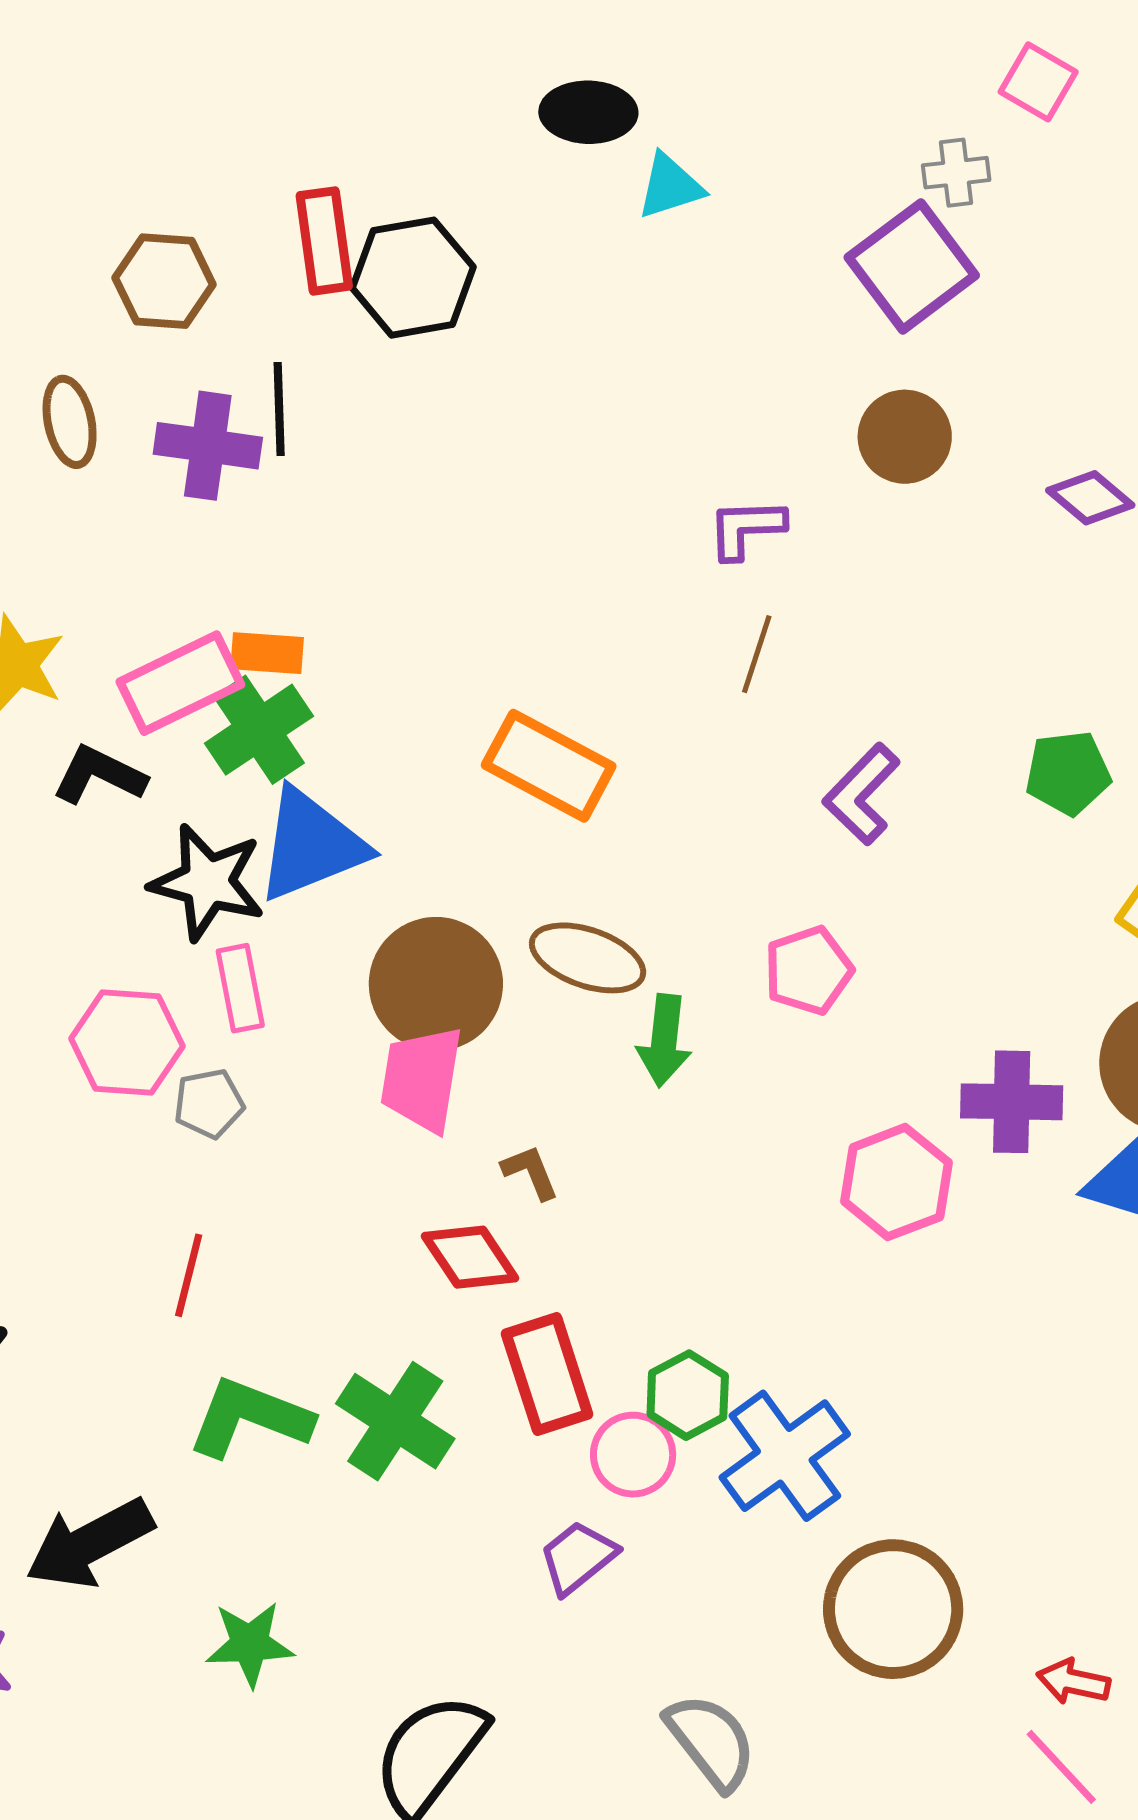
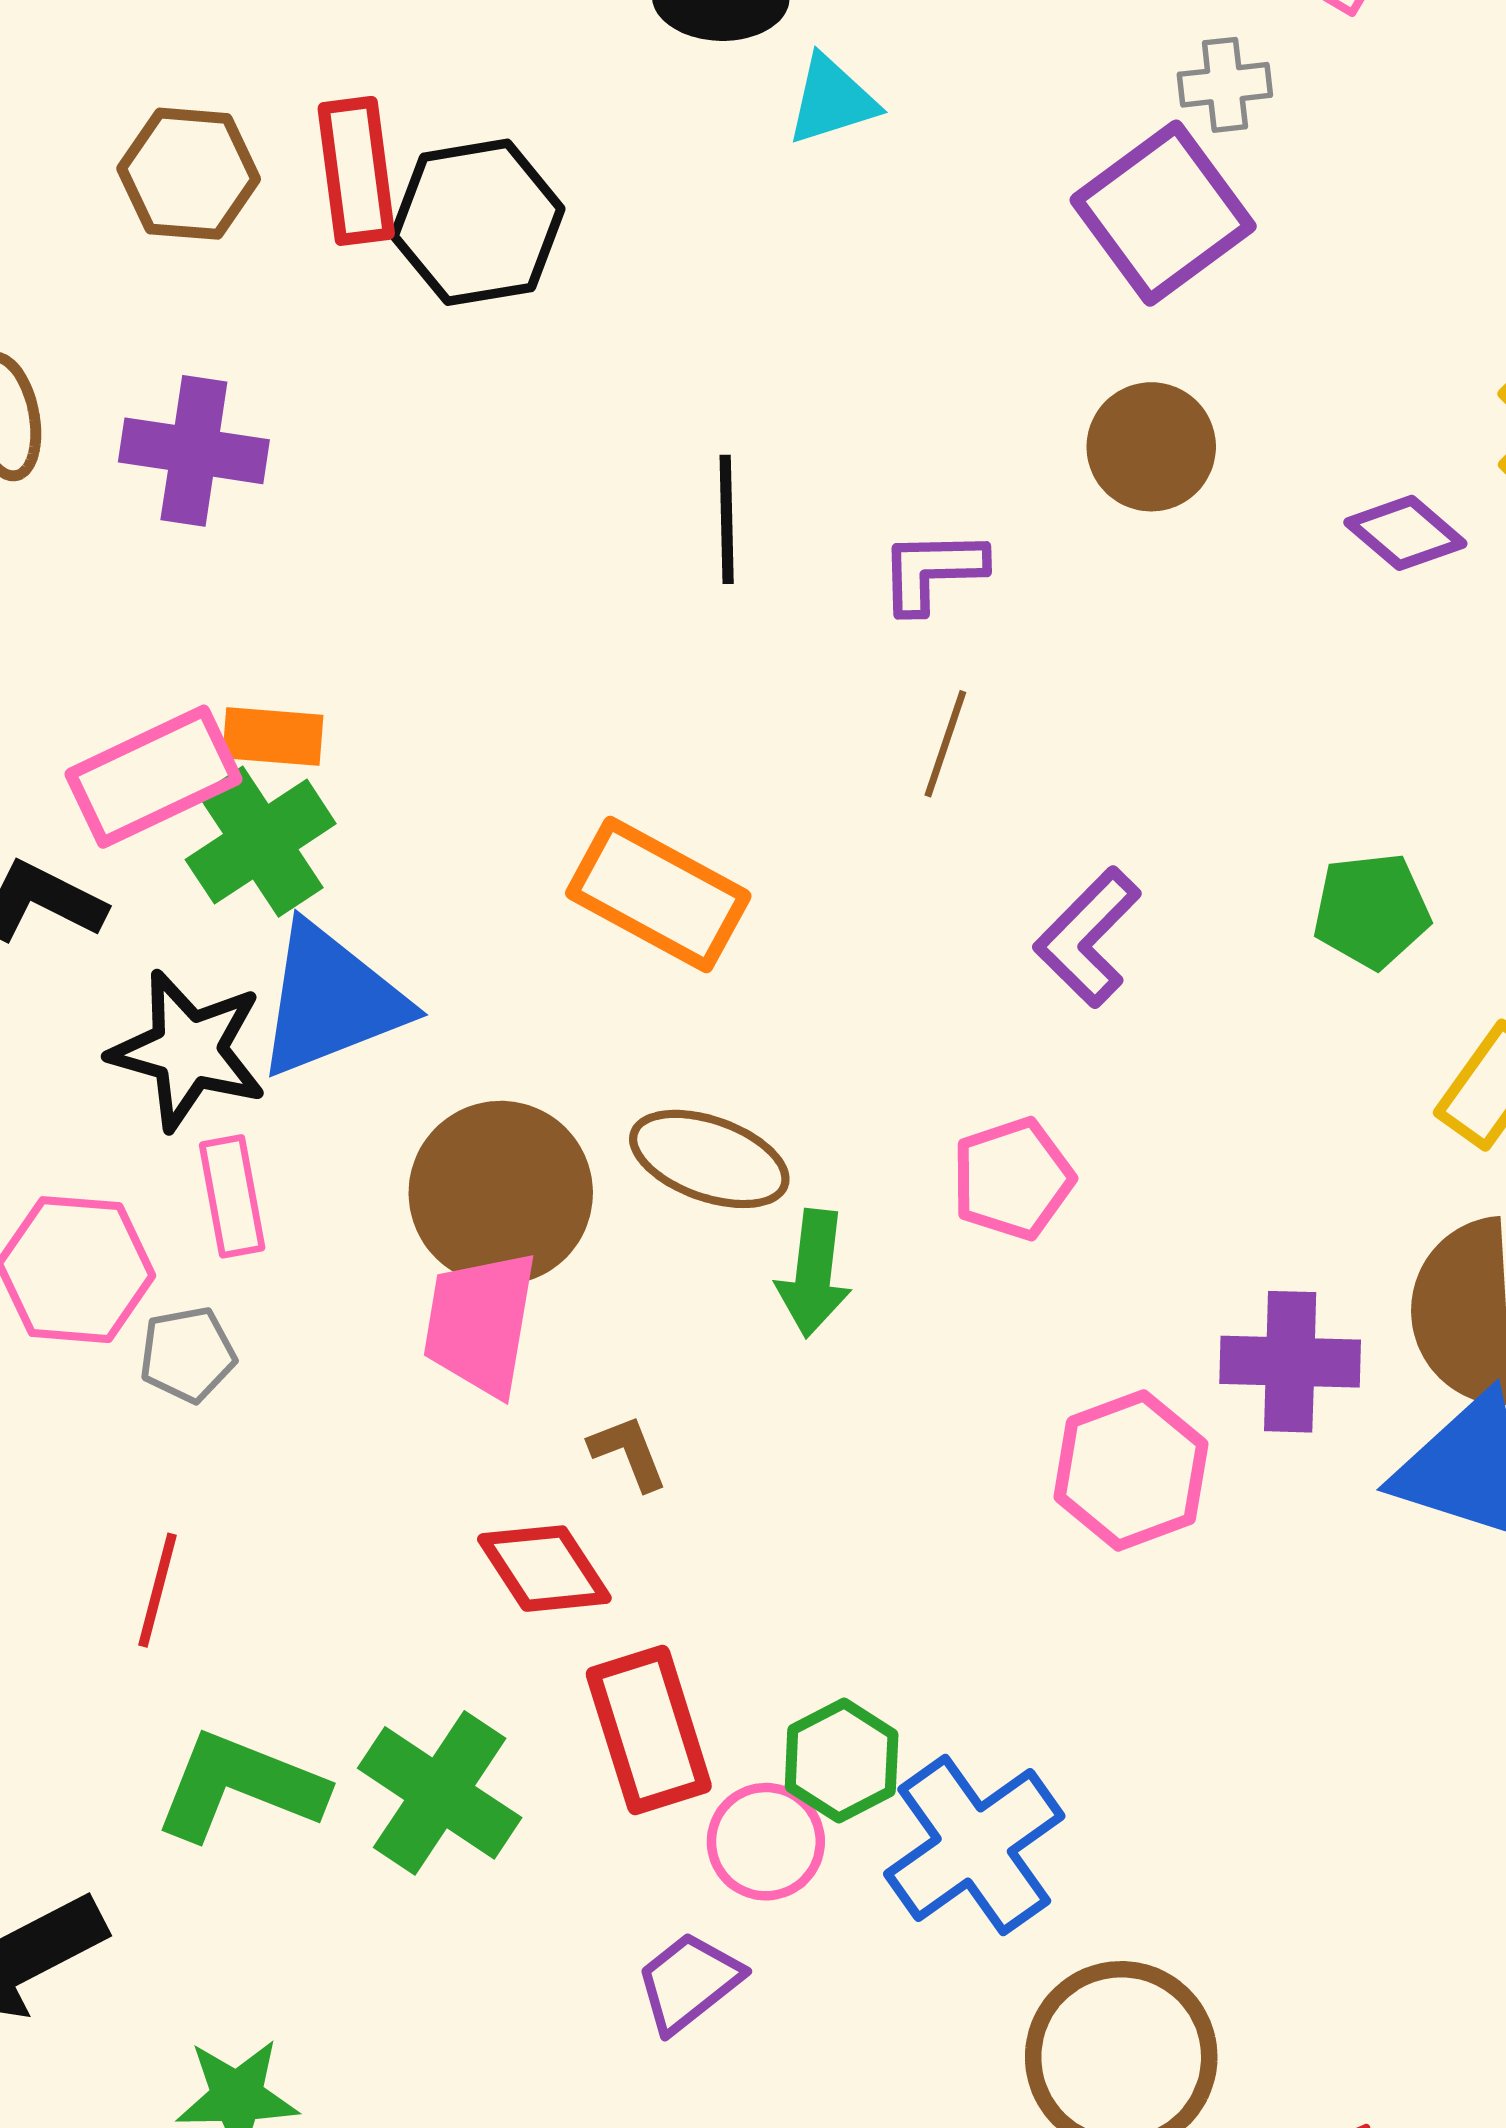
brown hexagon: (164, 281) -> (189, 174), moved
black line: (279, 409) -> (727, 519), moved

